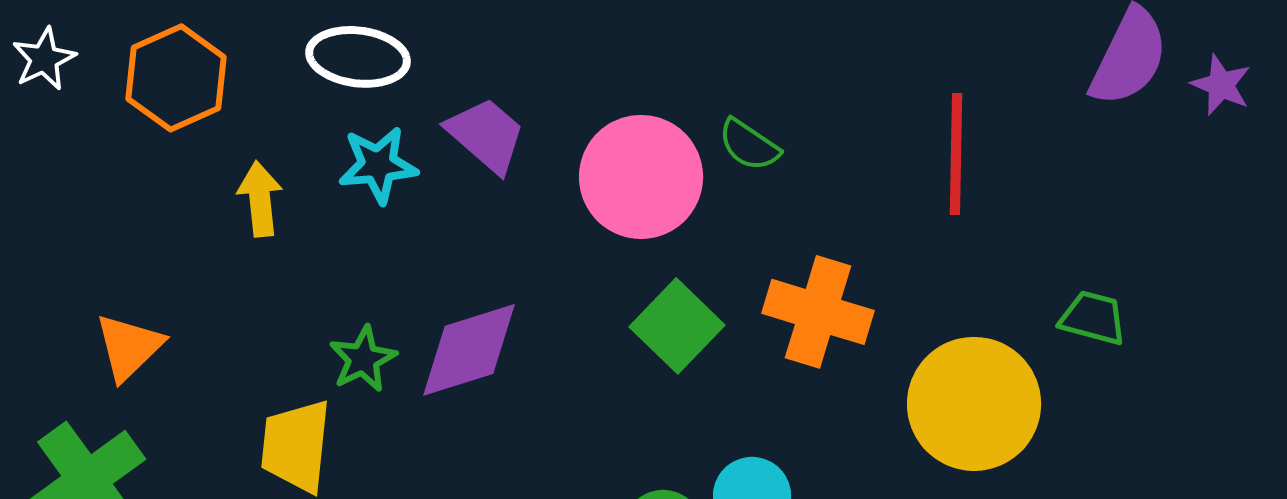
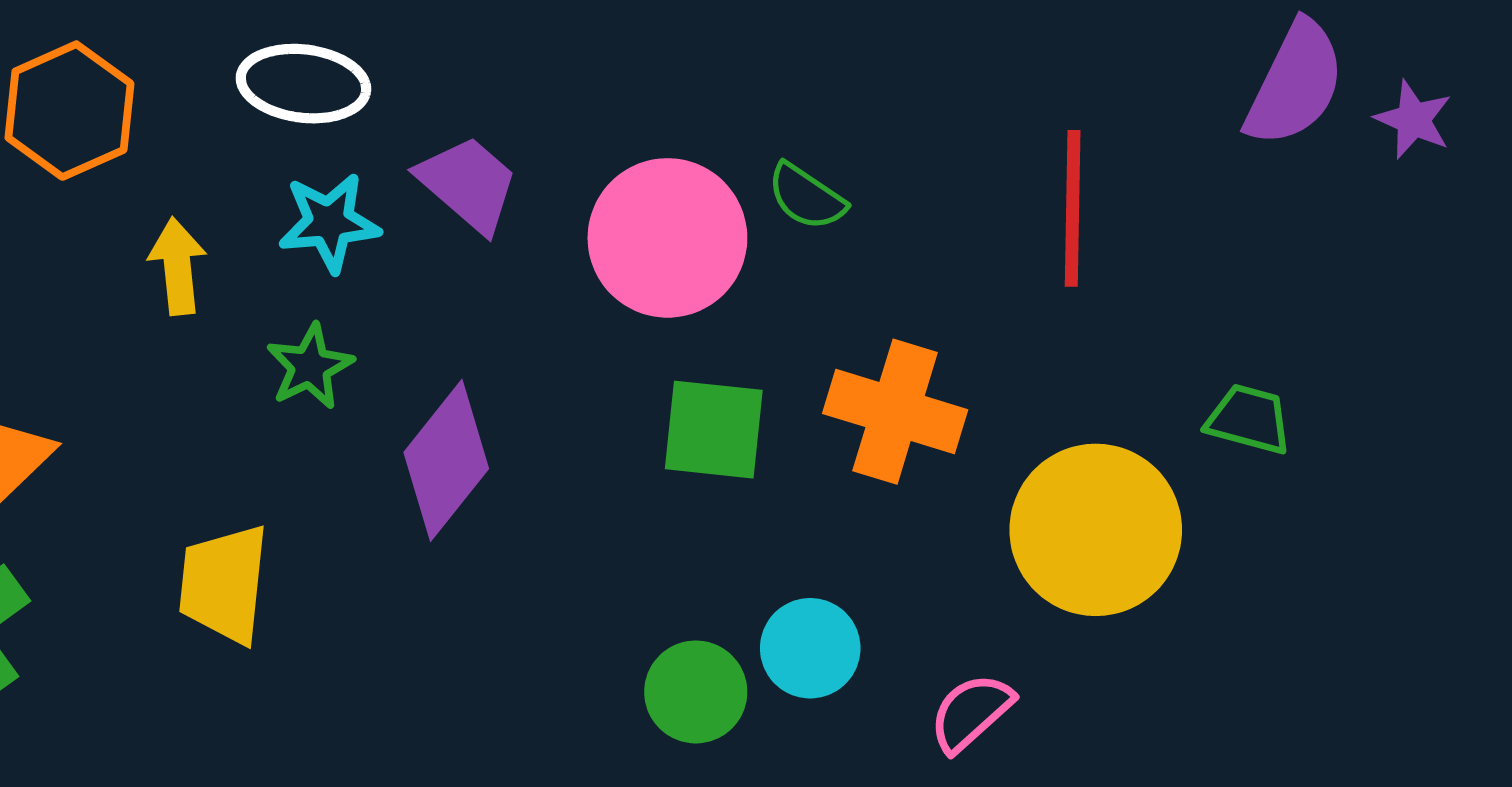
green square: (677, 326) -> (714, 430), turned -38
purple diamond: (469, 350) -> (446, 460), turned -34
green star: (363, 359) -> (310, 367), moved

